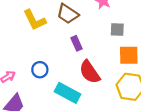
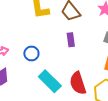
red semicircle: (90, 72) -> (78, 83), moved

